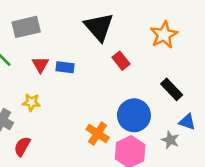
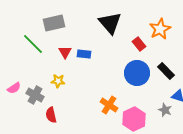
red rectangle: (121, 61) -> (139, 44), moved
blue circle: (134, 115) -> (137, 73), moved
red semicircle: (22, 146) -> (51, 115), turned -42

